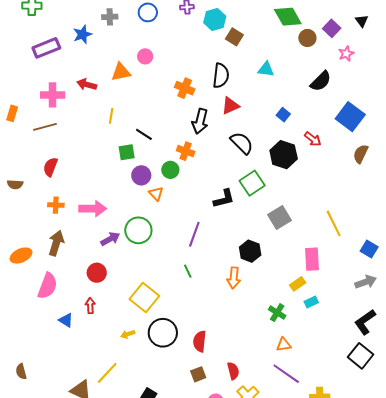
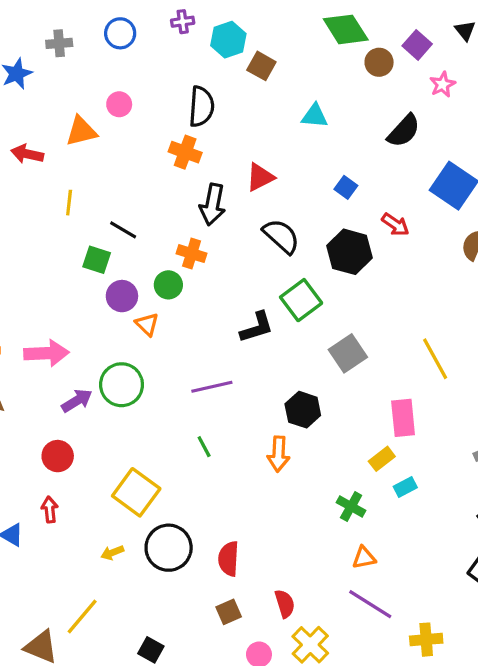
black semicircle: (221, 76) -> (201, 107), moved
green square: (127, 152) -> (97, 260), turned 30
purple line: (194, 234) -> (212, 387), turned 60

